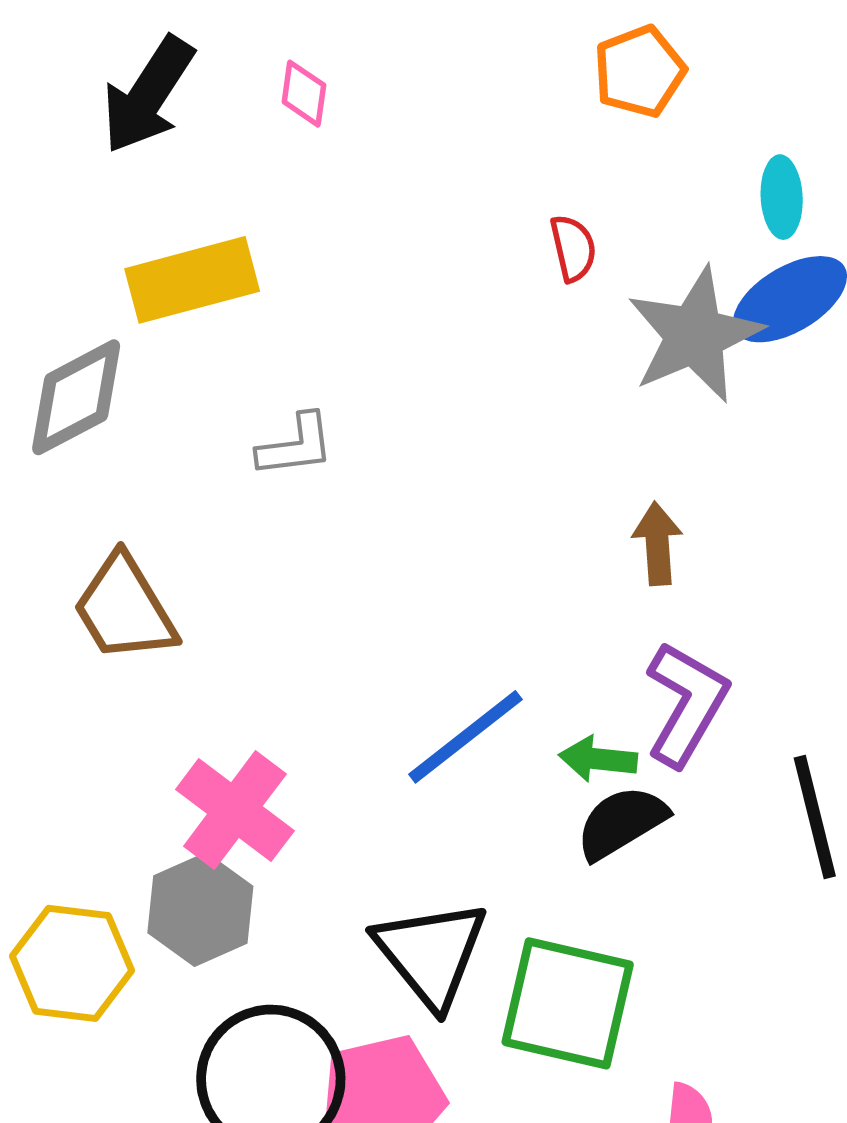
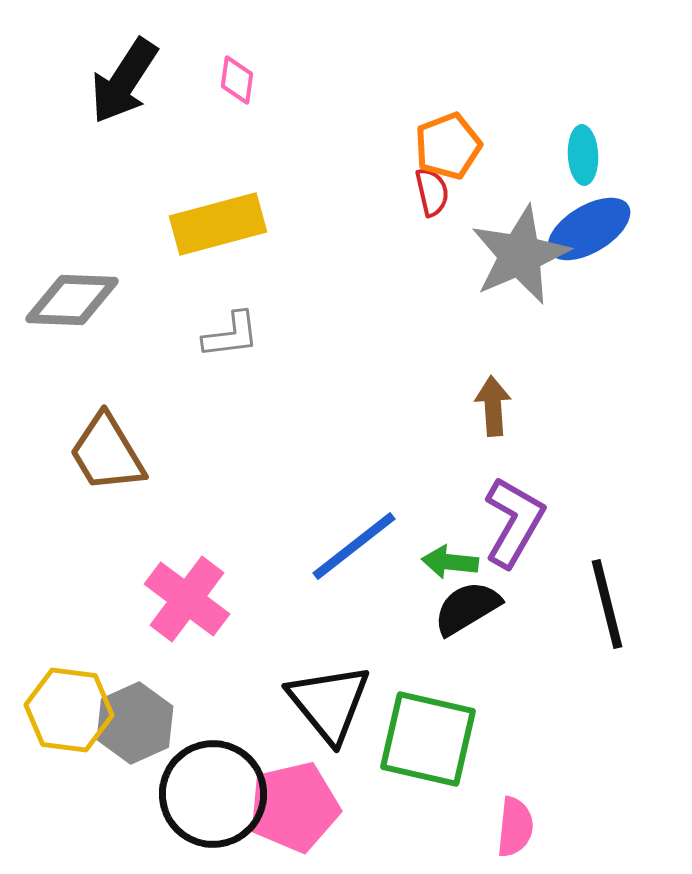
orange pentagon: (639, 71) -> (448, 146), moved
yellow rectangle: (192, 280) -> (218, 224), moved
gray diamond: (76, 397) -> (72, 300), turned 30
gray hexagon: (200, 909) -> (135, 723), moved

